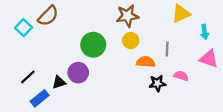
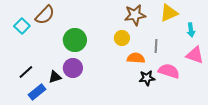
brown star: (127, 16) -> (135, 15), moved
green circle: (93, 45) -> (75, 40), moved
pink semicircle: (181, 76) -> (169, 71), size x1.5

